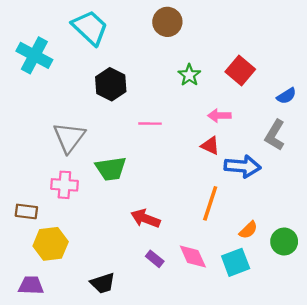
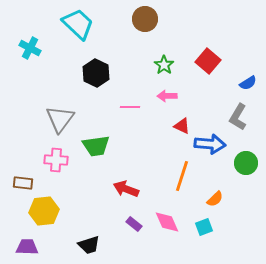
cyan cross: (34, 55) -> (30, 48), size x0.7
pink arrow: (219, 116) -> (167, 96), moved
green circle: (284, 242) -> (246, 163), moved
cyan square: (236, 262) -> (204, 227), size x0.7

